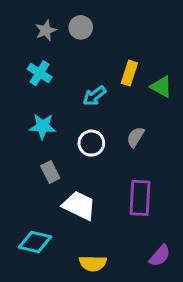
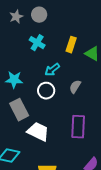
cyan cross: (40, 73) -> (37, 43), moved
cyan arrow: (94, 96) -> (52, 70), moved
gray rectangle: (50, 172) -> (19, 110), size x1.5

